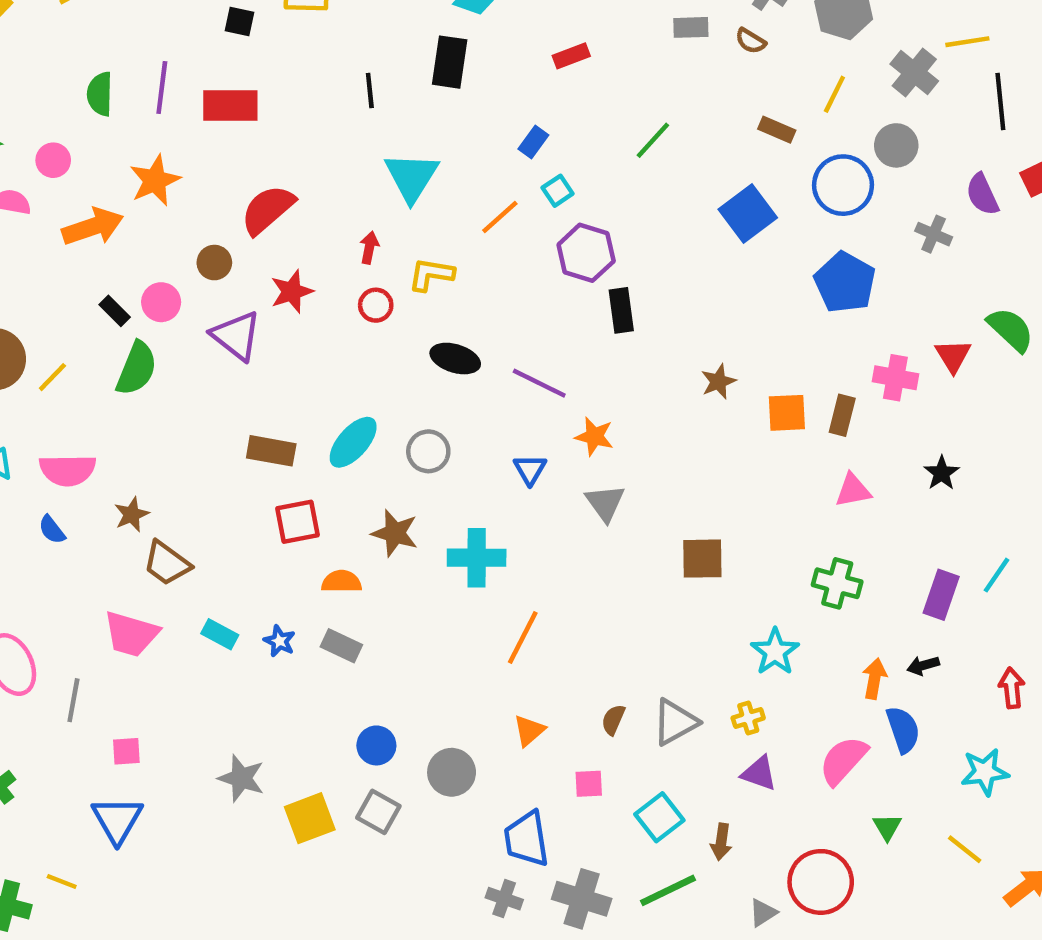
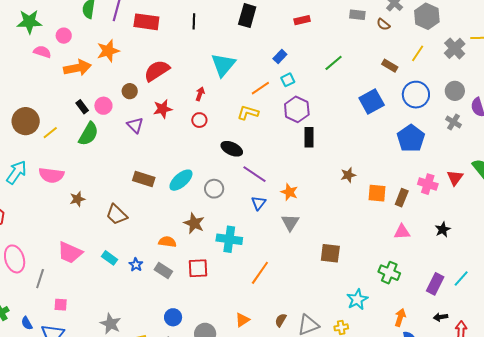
black line: (370, 90) -> (194, 21), moved
gray circle: (896, 145) -> (455, 91), moved
yellow L-shape: (431, 274) -> (248, 113), moved
purple triangle: (236, 336) -> (135, 125), size x0.7
purple line: (539, 383) -> (254, 174), moved
red square: (298, 522) -> (198, 268), moved
blue semicircle: (52, 530) -> (27, 323), moved
brown trapezoid: (167, 563) -> (117, 215), moved
orange line: (523, 638) -> (260, 273), moved
black arrow: (923, 665) -> (441, 317), moved

